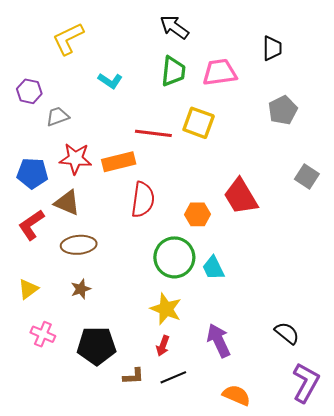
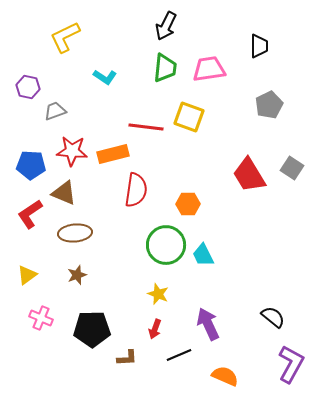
black arrow: (174, 27) -> (166, 26), turned -100
red trapezoid: (241, 196) -> (249, 175), moved
yellow star: (166, 309) -> (158, 294), size x0.7
black line: (173, 377) -> (179, 355), moved

